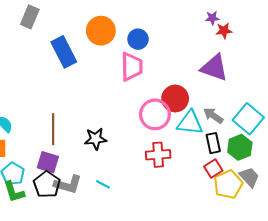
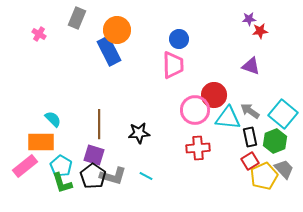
orange circle: (101, 31) -> (117, 30), moved
purple triangle: (214, 68) -> (251, 66), size x0.7

